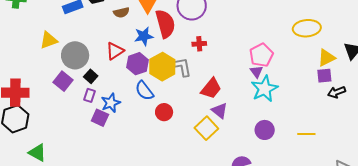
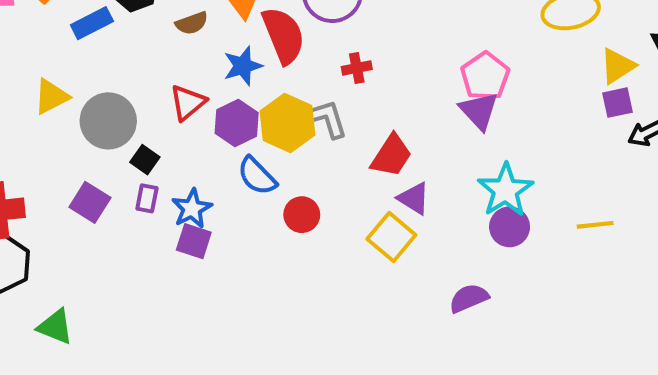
purple triangle: (256, 72) -> (479, 111), size x1.5
purple square: (63, 81) -> (90, 202), moved
cyan star: (264, 89) -> (505, 190), moved
purple square: (100, 118) -> (194, 241), moved

